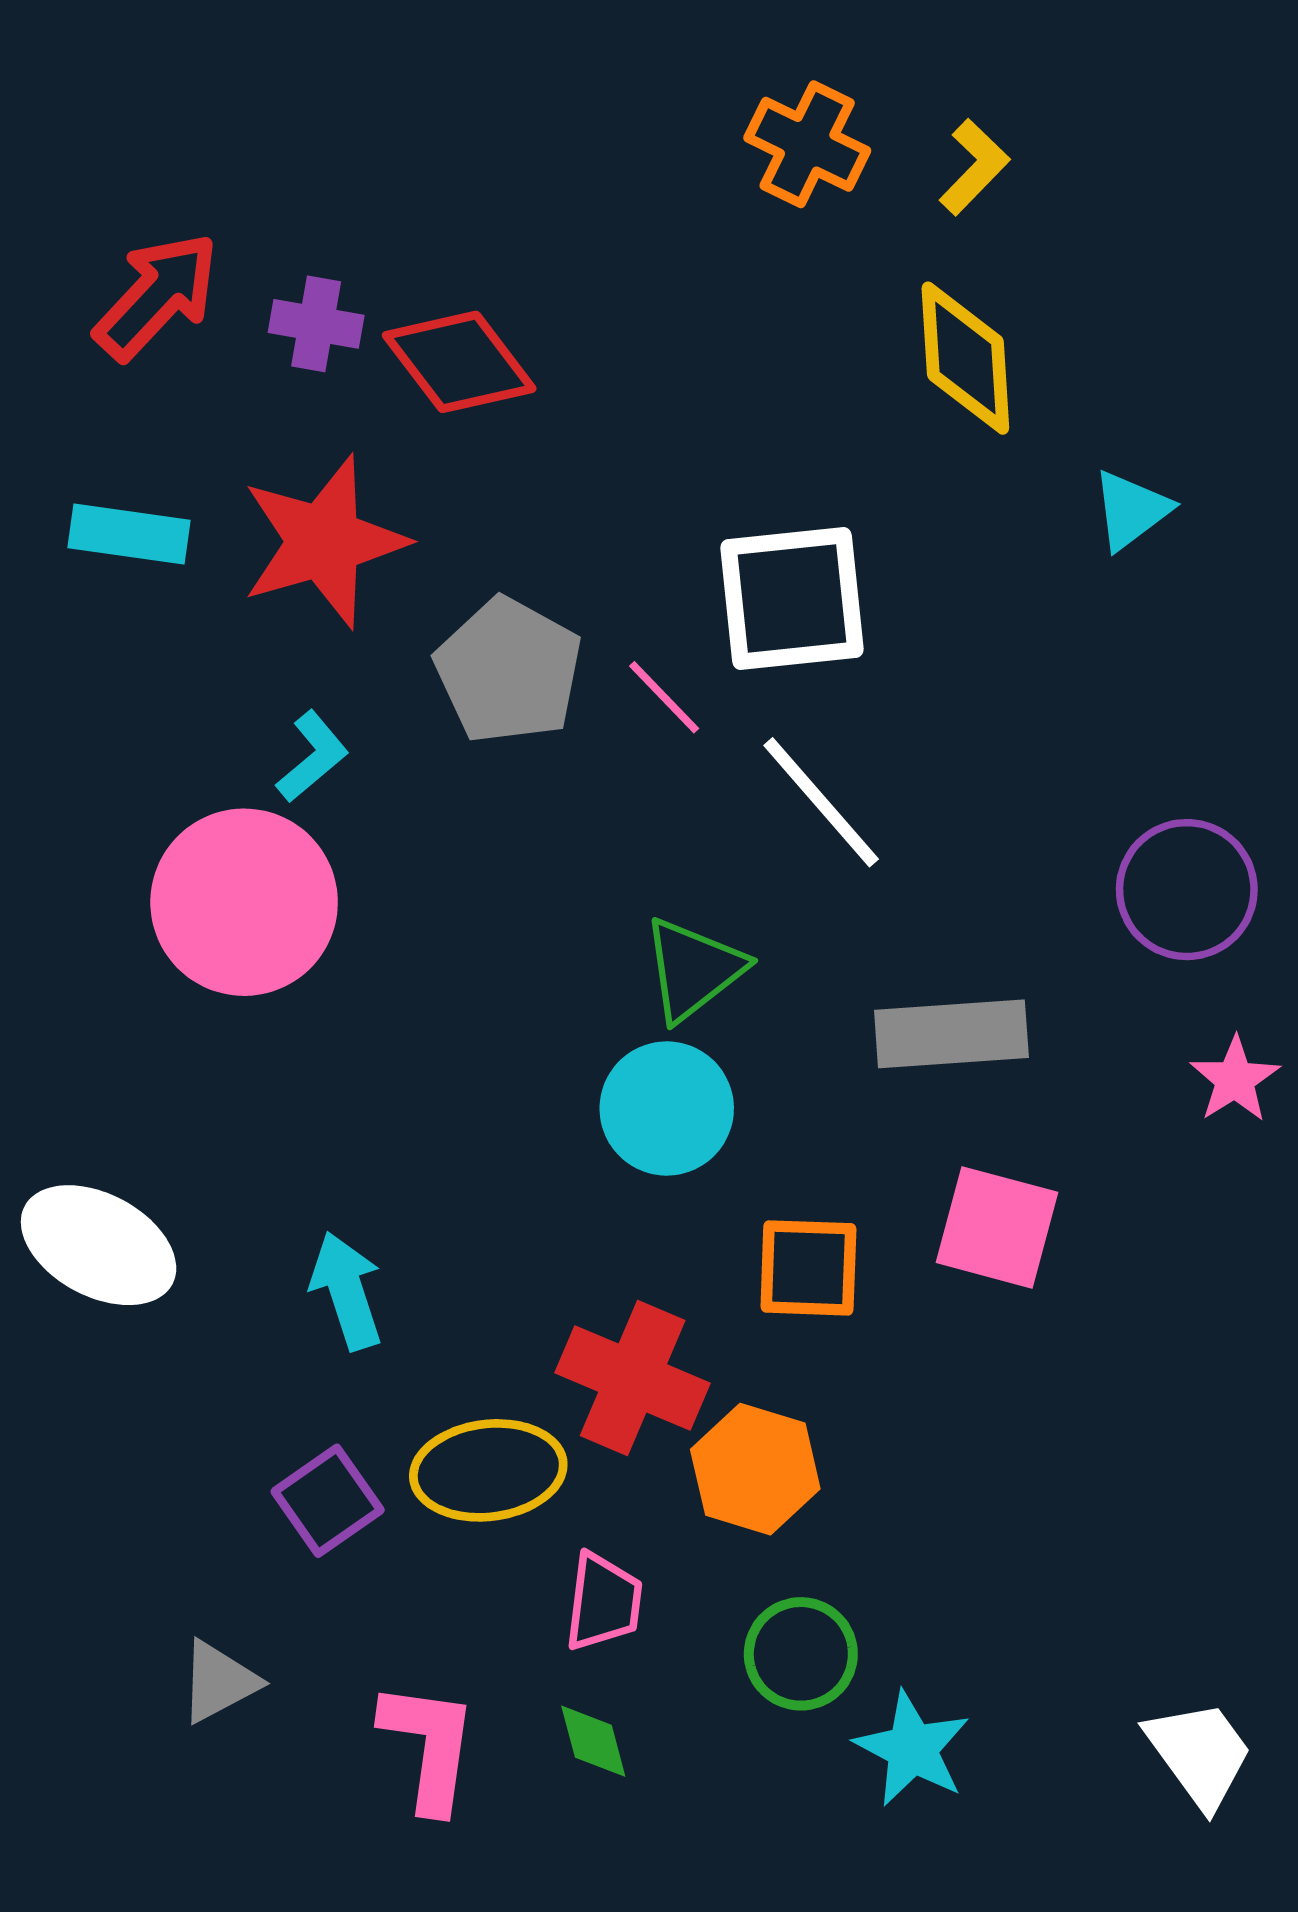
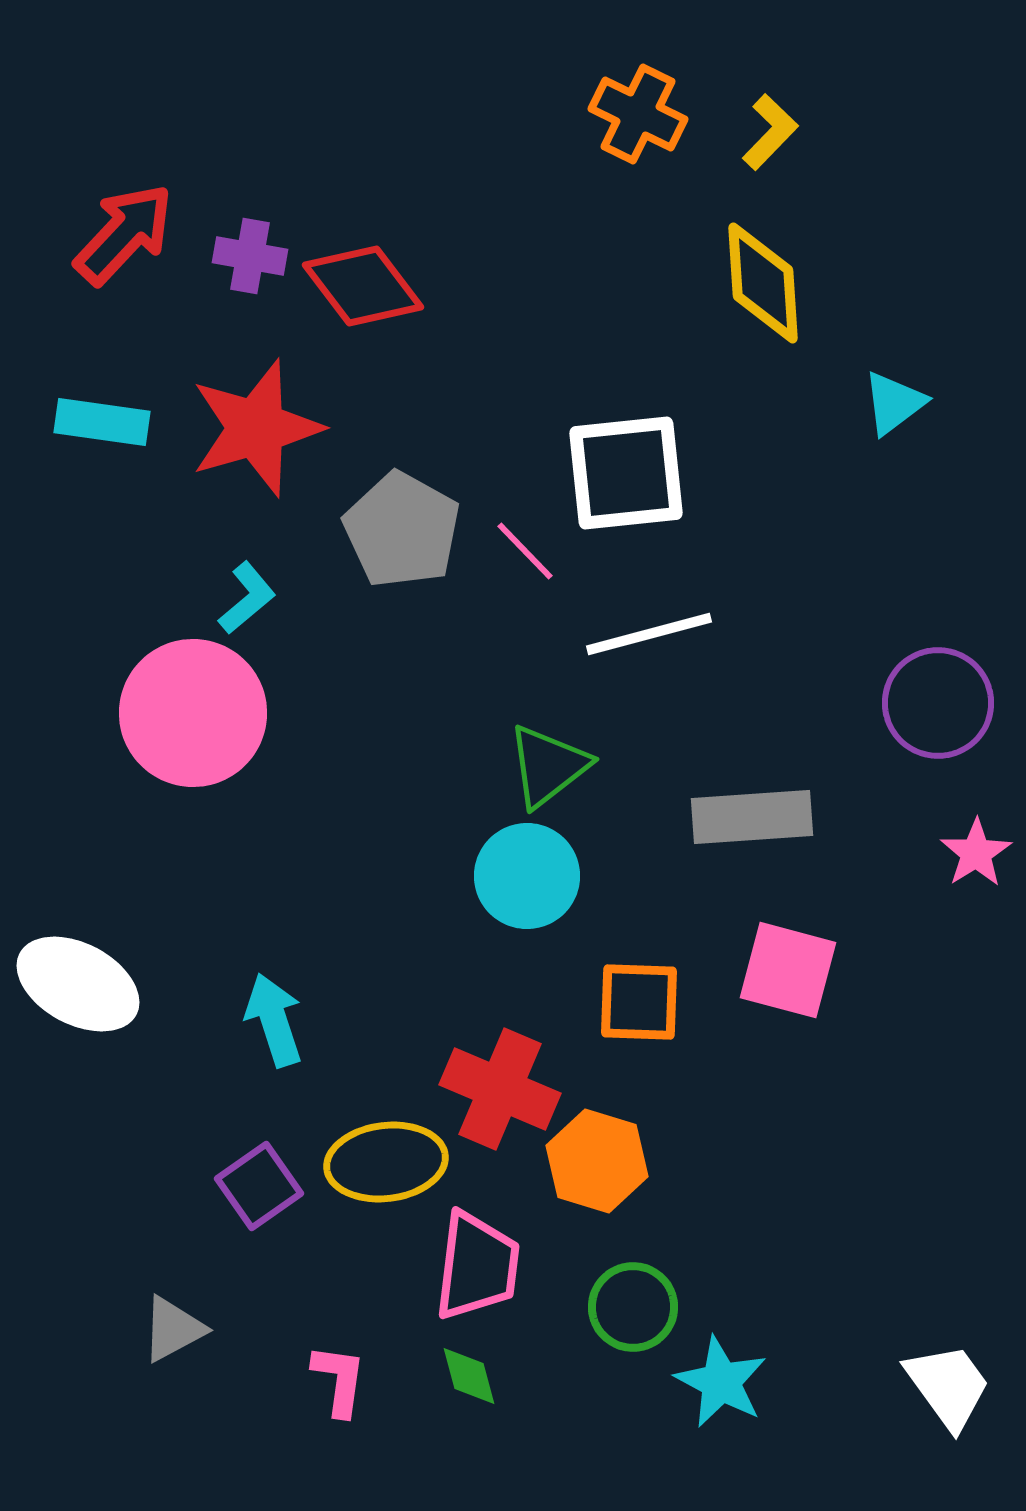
white line: (821, 802) -> (649, 634), turned -64
pink trapezoid: (603, 1602) -> (477, 1266), size x1.4
pink L-shape: (429, 1746) -> (339, 1380), size x0.7

